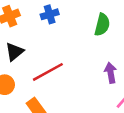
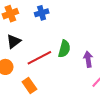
green semicircle: (102, 25) -> (64, 49), moved

